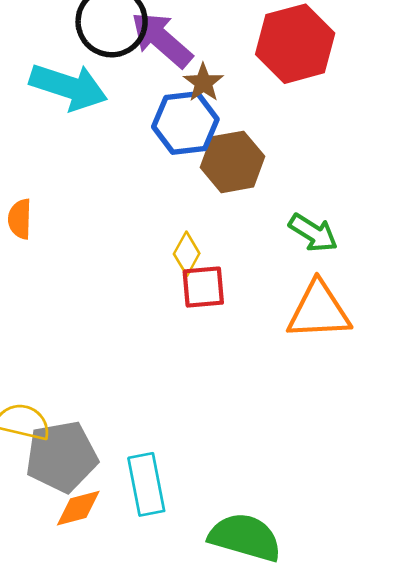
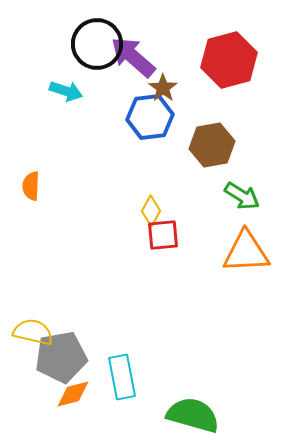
cyan arrow: (69, 87) -> (66, 91), size x0.6
brown hexagon: (233, 162) -> (212, 145), moved

